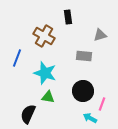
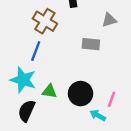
blue line: (17, 58) -> (36, 51), moved
cyan star: (45, 73) -> (23, 80), moved
black circle: (83, 91) -> (81, 94), moved

